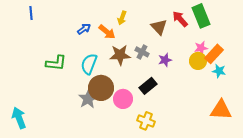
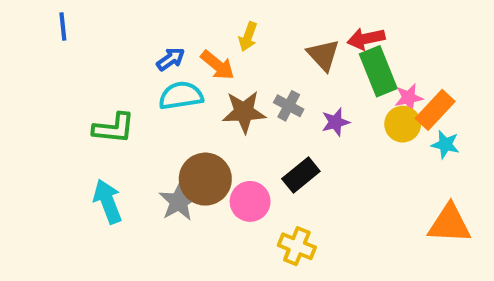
green rectangle: (201, 16) -> (378, 71), moved
red arrow: (180, 19) -> (366, 39), turned -60
cyan semicircle: (89, 64) -> (181, 96), moved, turned 60
cyan arrow: (19, 118) -> (108, 201), moved

